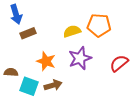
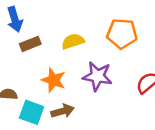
yellow semicircle: (72, 31) -> (73, 41), moved
purple star: (80, 58) -> (97, 76), turned 30

